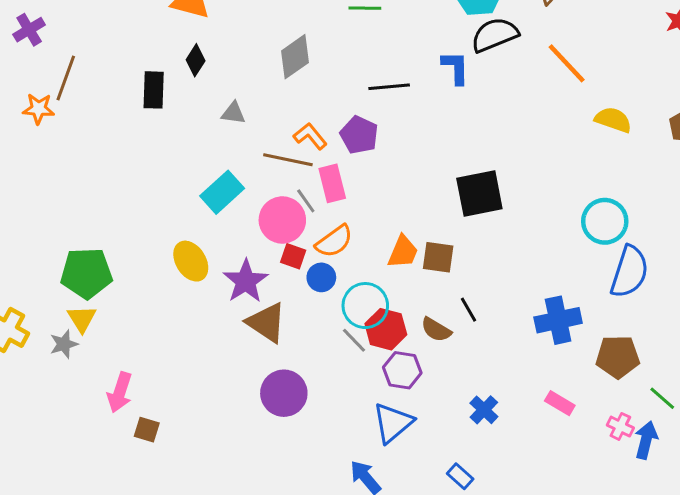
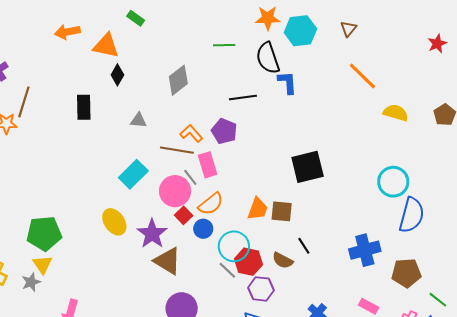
black semicircle: (495, 35) -> (268, 58), moved, turned -84
black diamond: (196, 60) -> (117, 75), moved
red square: (293, 256) -> (184, 215), turned 30

